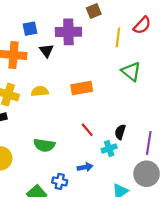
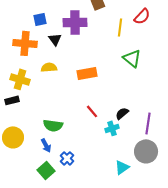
yellow semicircle: (40, 91) -> (49, 67), moved
black semicircle: (120, 132) -> (122, 113), turned 32
blue arrow: (85, 167) -> (46, 145), moved, turned 72
blue cross: (60, 181) -> (67, 158), turned 32

